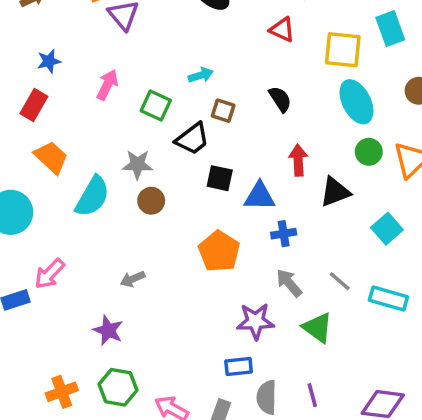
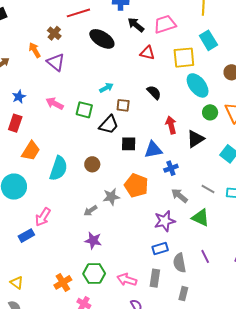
pink arrow: (107, 85) -> (55, 103), turned -78
orange trapezoid: (51, 157) -> (31, 151), turned 90
gray star: (138, 164) -> (111, 197), moved
purple star: (108, 330) -> (93, 241), moved

